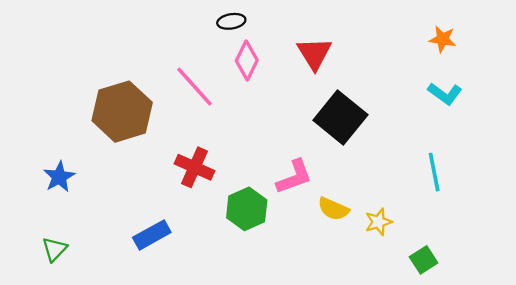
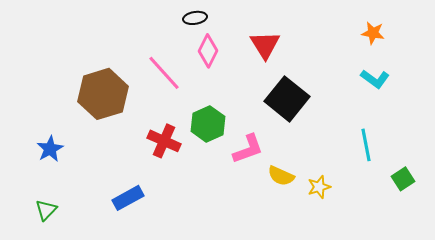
green hexagon: (247, 209) -> (208, 124), moved
green square: (424, 260) -> (403, 179), moved

